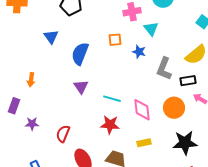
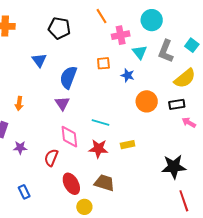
gray L-shape: (164, 69) -> (166, 51), moved
purple triangle: (81, 87) -> (62, 103), moved
orange circle: (174, 108) -> (147, 101), moved
pink diamond: (142, 110) -> (69, 137), moved
yellow rectangle: (144, 143) -> (128, 145), moved

